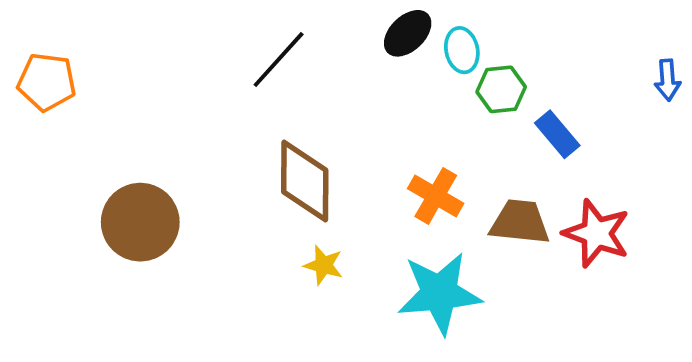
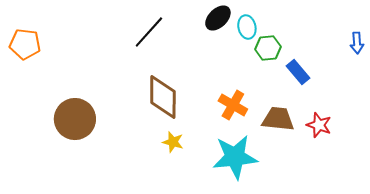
red star: (596, 233) -> (319, 125), size x0.7

